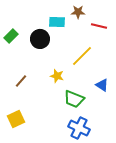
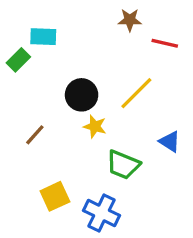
cyan rectangle: (57, 22) -> (43, 37), moved
black circle: (40, 39) -> (82, 95), moved
yellow square: (16, 119) -> (55, 196), moved
blue cross: (79, 128) -> (101, 213), moved

